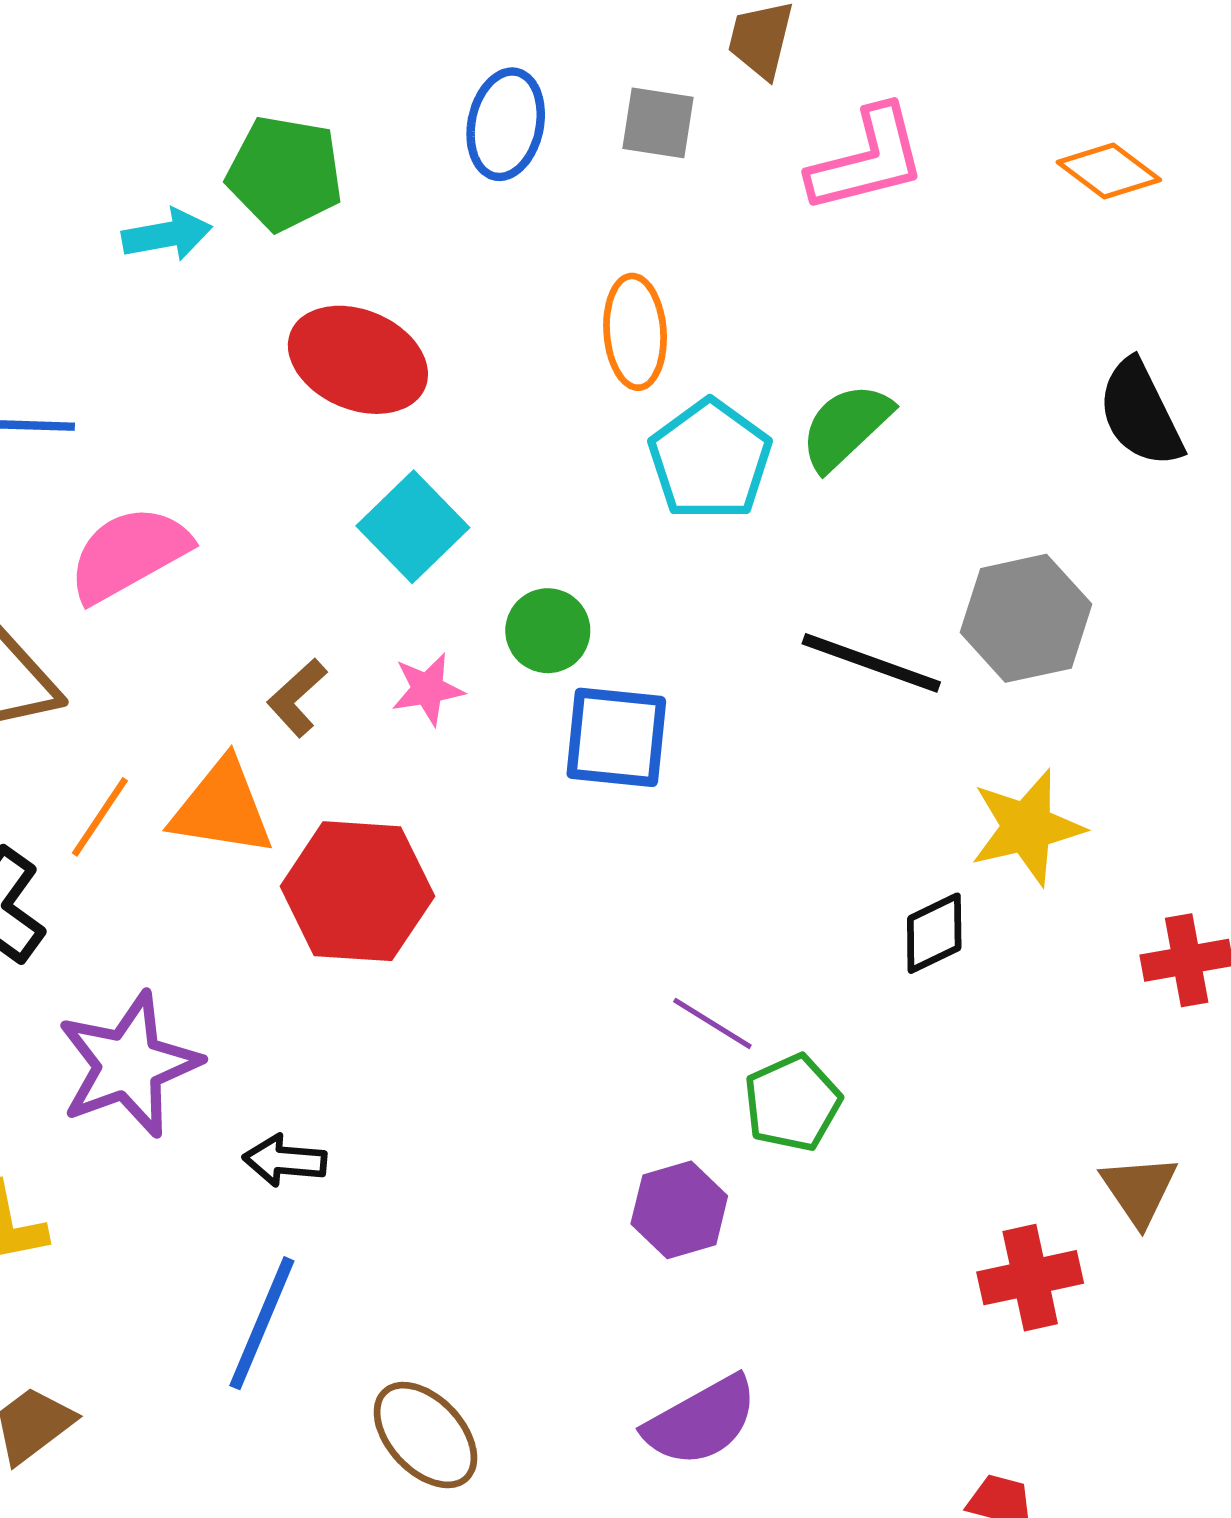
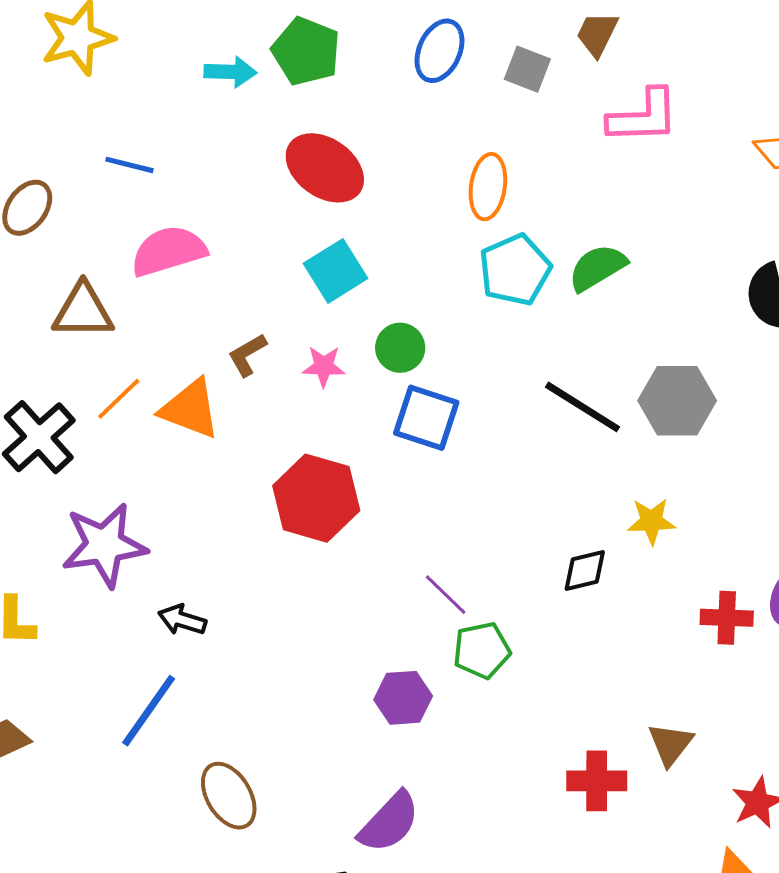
yellow star: (1027, 827) -> (651, 521), size x0.7
red hexagon: (357, 891) -> (316, 498), moved
purple semicircle: (701, 1421) -> (389, 822), turned -30

